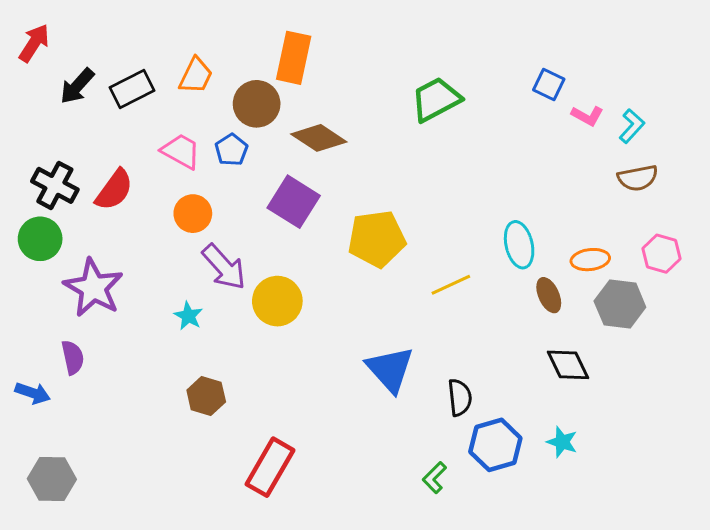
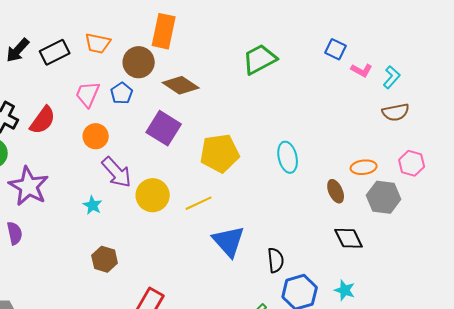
orange trapezoid: (196, 76) -> (98, 43), turned 76
pink trapezoid: (181, 151) -> (88, 94), turned -96
cyan ellipse: (519, 245) -> (288, 157), moved
yellow line: (451, 285) -> (199, 203), moved

